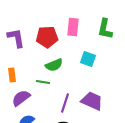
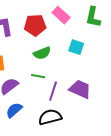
pink rectangle: (73, 27) -> (61, 15), turned -54
green line: (43, 82) -> (38, 76), moved

